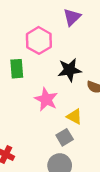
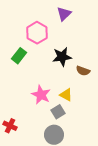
green rectangle: (17, 69) -> (19, 56), turned 42
pink star: (46, 99) -> (41, 95), moved

